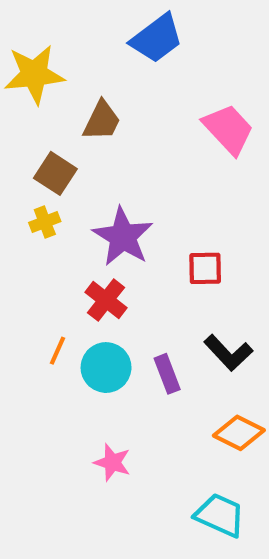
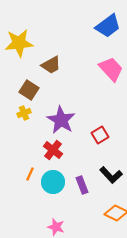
blue trapezoid: (157, 38) -> (108, 26), moved
brown trapezoid: (102, 121) -> (51, 65), turned 35
red square: (205, 268) -> (100, 135), turned -30

